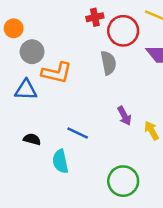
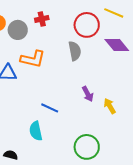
red cross: (95, 17) -> (42, 19), moved
gray circle: (32, 52) -> (18, 30), moved
black semicircle: (32, 139) -> (11, 155), moved

